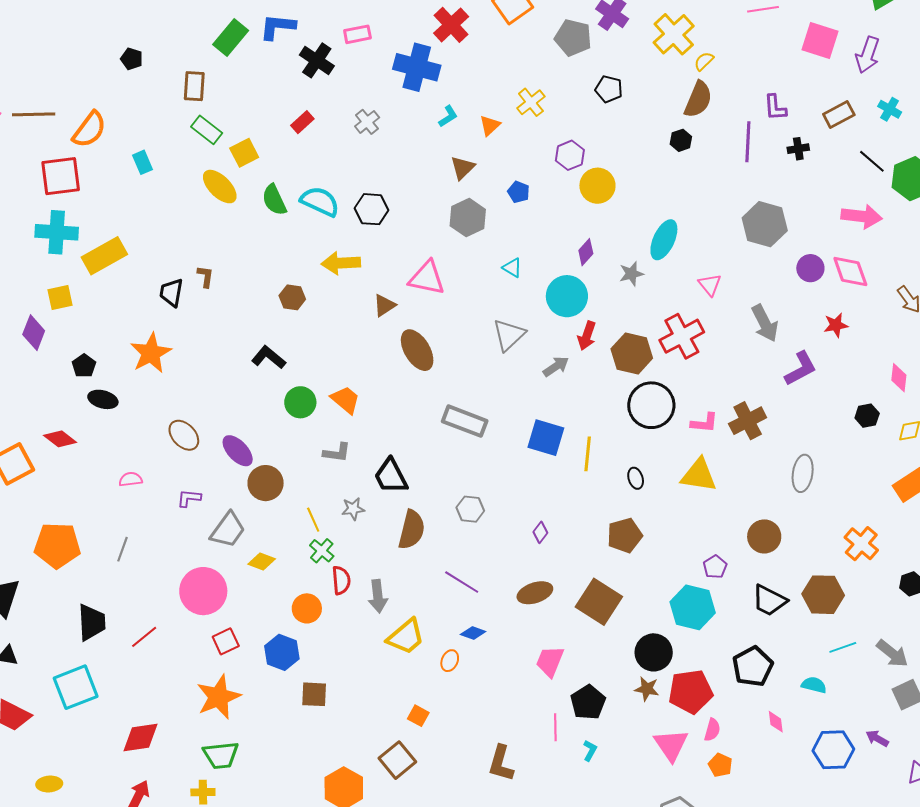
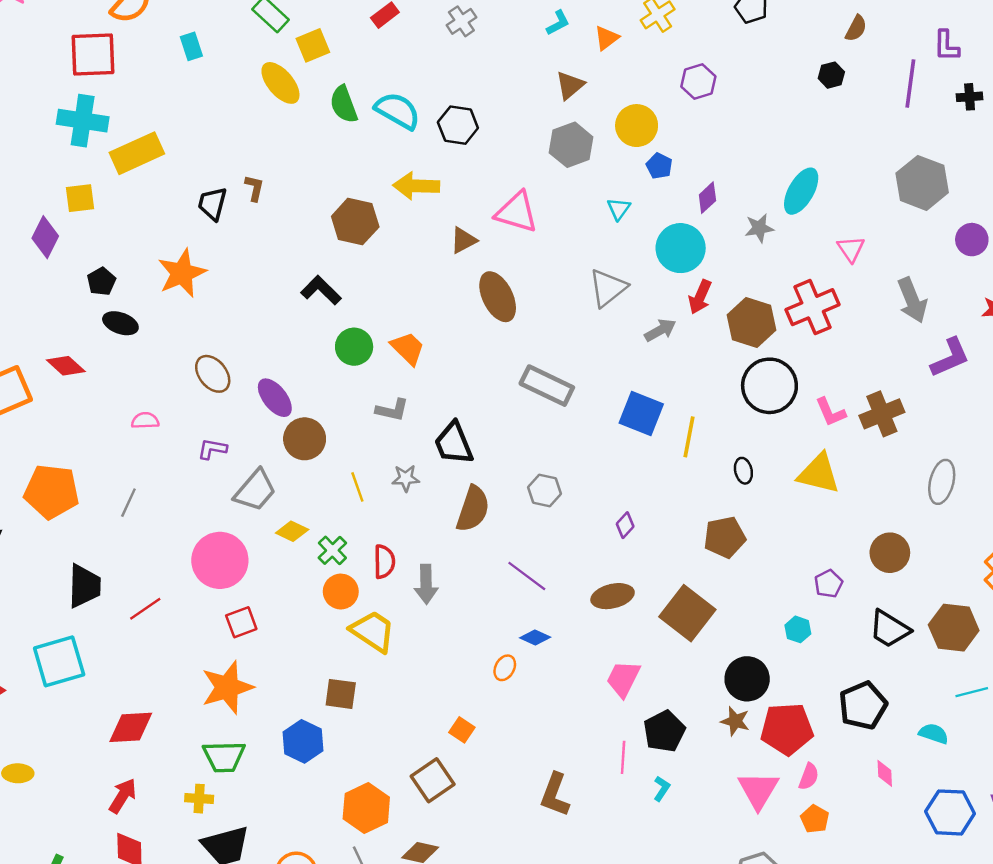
brown semicircle: (698, 99) -> (856, 28), size x0.6
yellow circle: (597, 186) -> (637, 126), moved
blue pentagon: (519, 192) -> (659, 166), moved
cyan triangle: (512, 268) -> (619, 209), turned 30
brown hexagon: (292, 297) -> (355, 222), size x1.5
pink L-shape: (704, 423) -> (831, 412), turned 56
green cross: (322, 551) -> (332, 550), moved
cyan hexagon: (693, 607) -> (798, 629), size x0.5
yellow trapezoid: (406, 637) -> (373, 631), moved, turned -111
blue hexagon: (282, 652) -> (303, 741), moved

